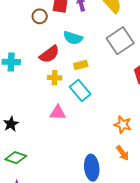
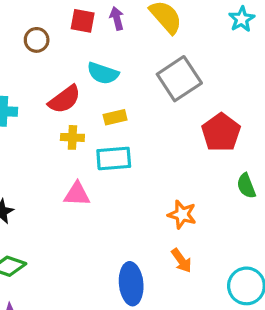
brown circle: (40, 16) -> (37, 40), moved
cyan rectangle: (80, 90) -> (114, 159), turned -55

